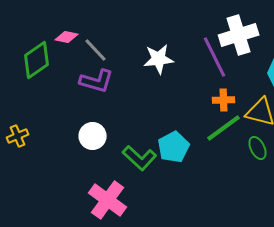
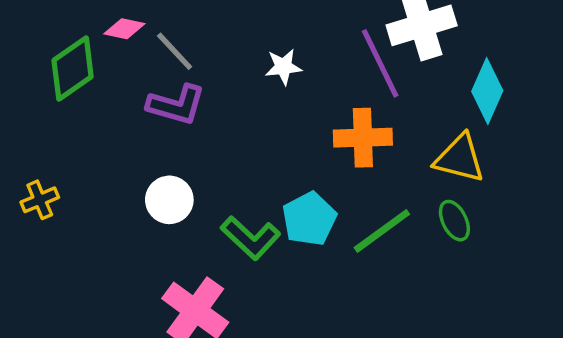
white star: (159, 59) -> (283, 67), size x0.7
orange cross: (224, 100) -> (363, 138), moved, size x1.5
green line: (224, 128) -> (382, 231), moved

